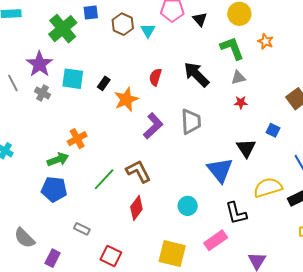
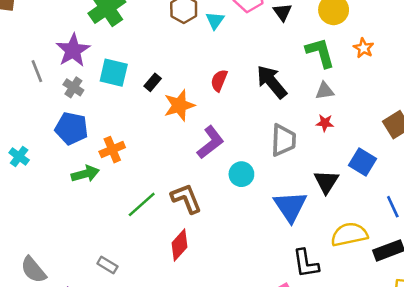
gray trapezoid: (191, 122) -> (283, 140), moved
blue square: (273, 130) -> (363, 162), size x1.5
blue pentagon: (54, 189) -> (72, 128), moved
cyan circle: (188, 206) -> (241, 174), moved

